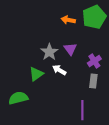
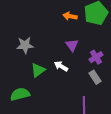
gray star: (49, 52) -> (25, 45), moved, turned 30
gray rectangle: (93, 81) -> (95, 77), turned -40

